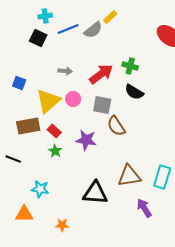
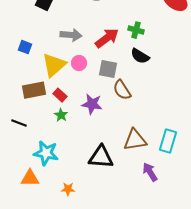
gray arrow: (65, 71) -> (71, 35), size x1.5
cyan star: (40, 189) -> (46, 153), size x1.4

